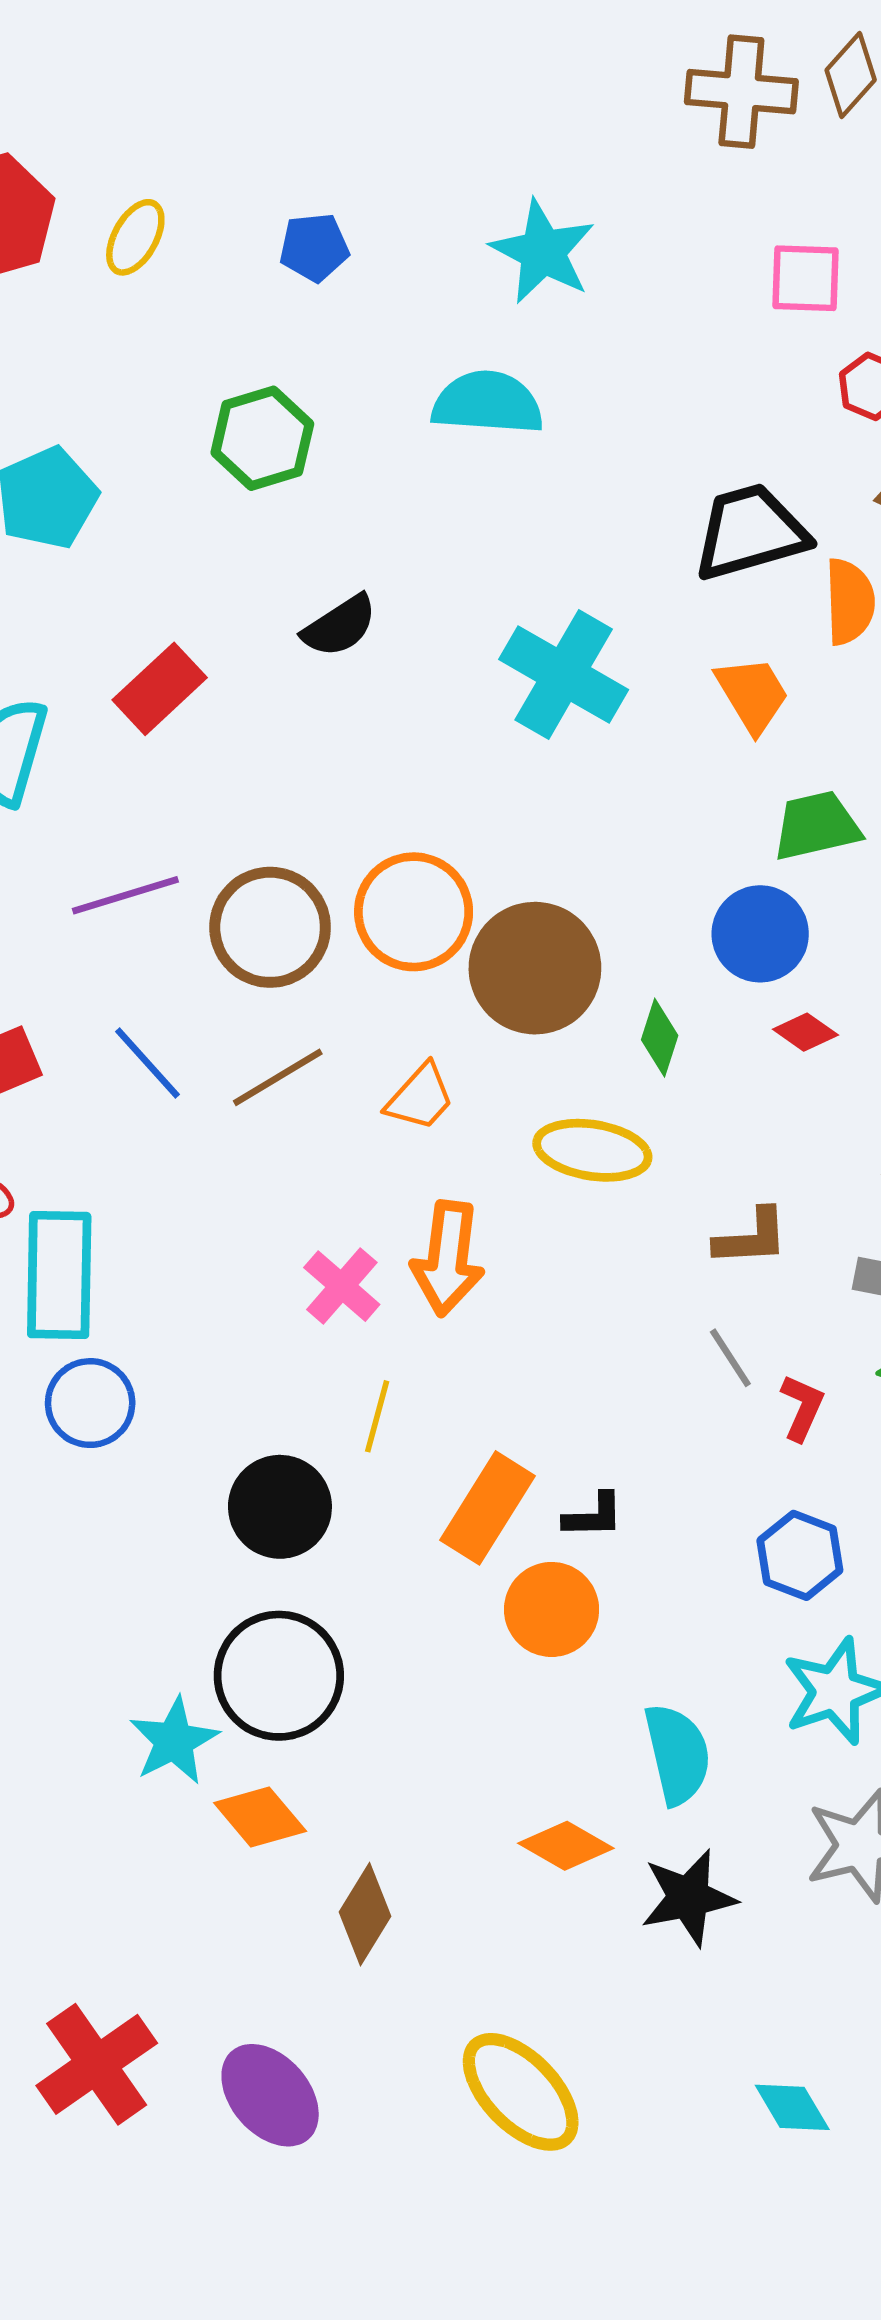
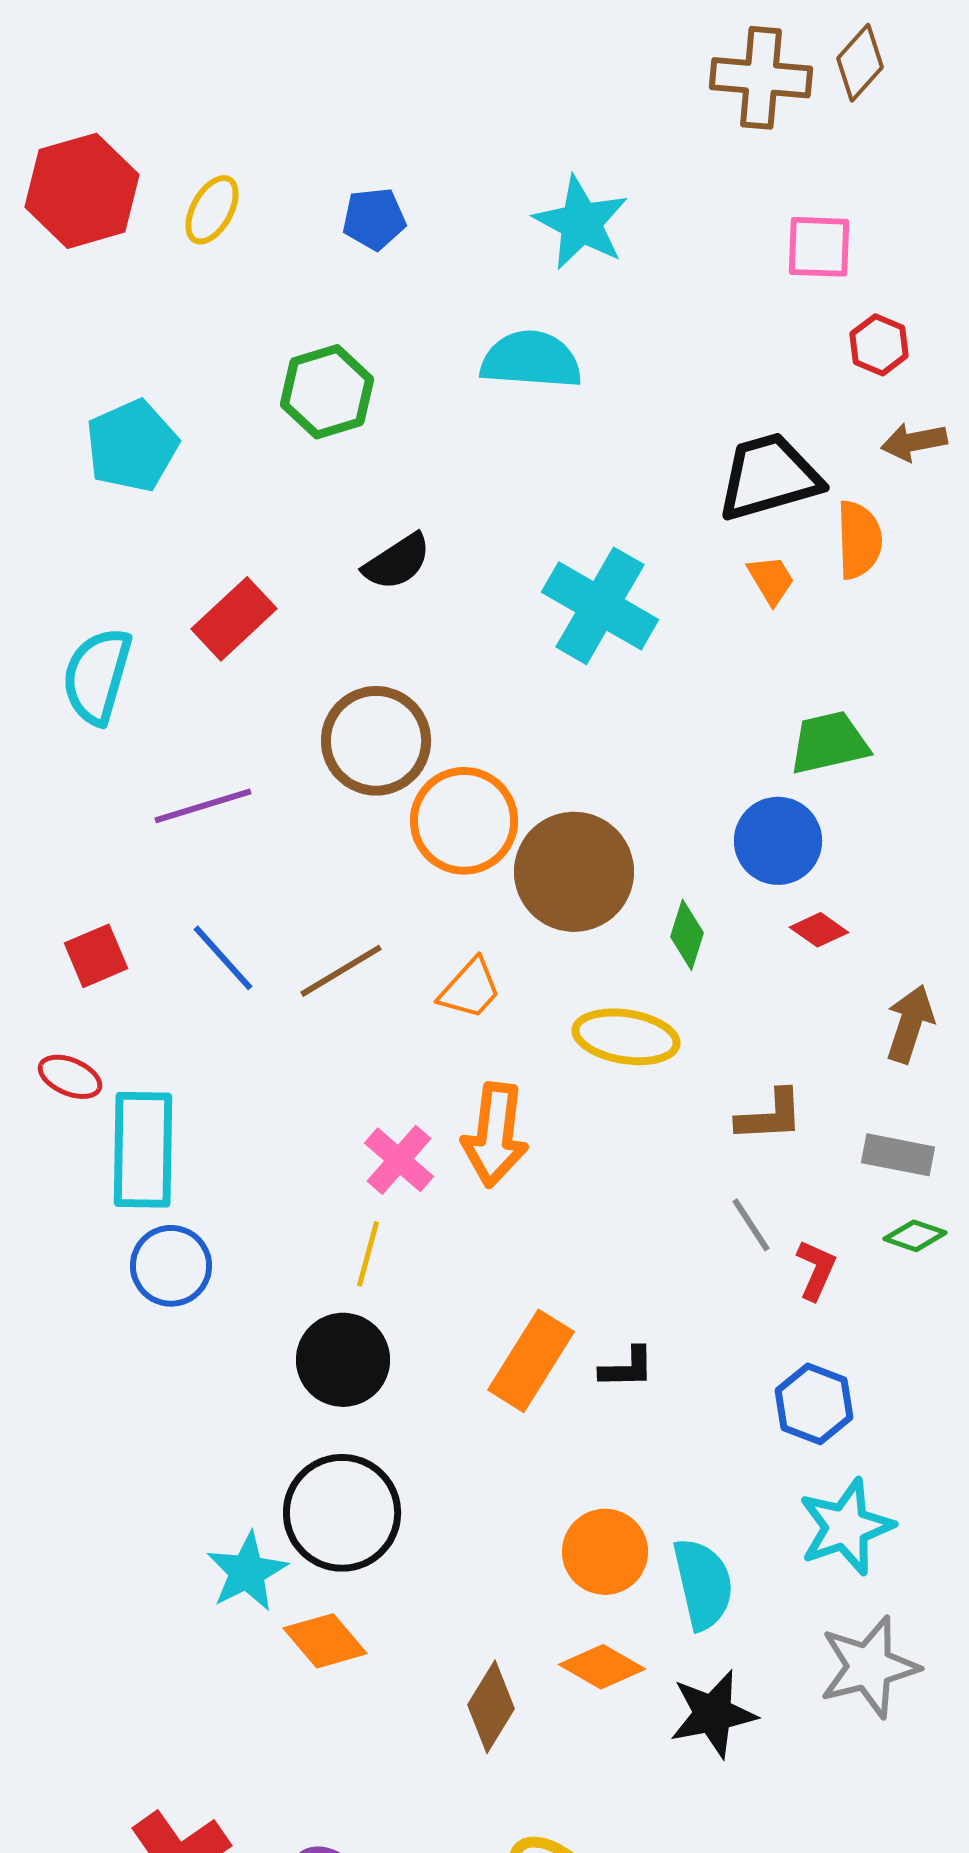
orange trapezoid: (752, 694) -> (771, 580), moved, size x0.7
brown circle: (270, 927) -> (376, 741), moved
yellow line: (377, 1416) -> (368, 1254), moved
orange circle: (552, 1609) -> (605, 1552), moved
brown diamond: (365, 1914) -> (491, 1707), moved

